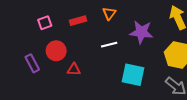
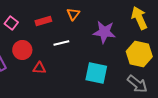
pink square: (45, 23) -> (11, 23), turned -32
white line: (109, 45) -> (61, 43), moved

